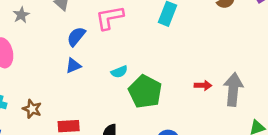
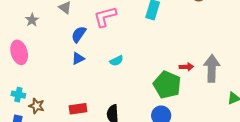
green pentagon: (145, 92) -> (167, 85), moved
brown star: (32, 109) -> (37, 106), moved

